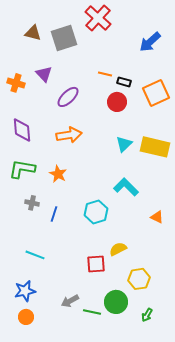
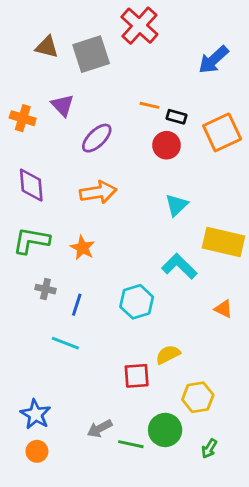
yellow rectangle: (155, 147) -> (223, 242), moved
cyan line: (35, 255) -> (65, 343), moved
blue star: (25, 291) -> (36, 414), turned -30

